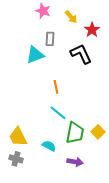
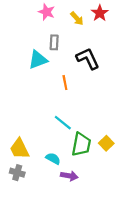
red star: (92, 30) -> (100, 13), moved
orange line: (56, 87) -> (65, 83), moved
purple arrow: (75, 162) -> (69, 176), moved

